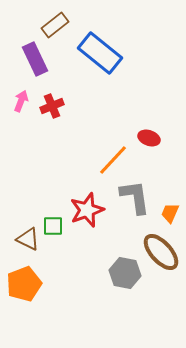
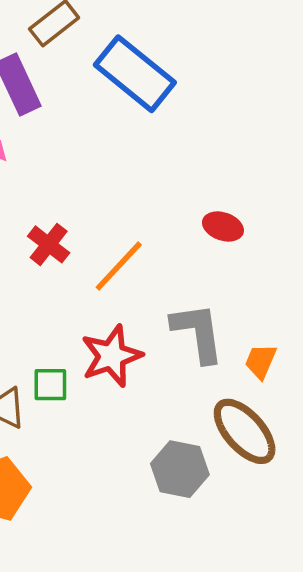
red cross: (52, 106) -> (49, 244), moved, turned -30
orange line: (113, 160) -> (119, 266), moved

